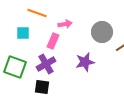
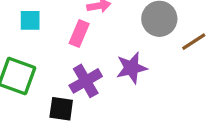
purple cross: (46, 64) -> (86, 81), moved

